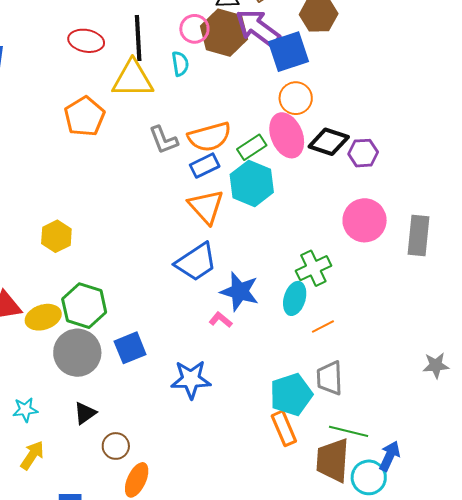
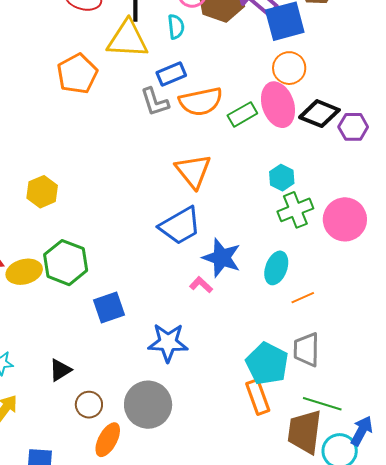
blue rectangle: (205, 166) -> (171, 74), moved
cyan hexagon: (252, 183) -> (282, 178), moved, size x0.6
pink circle: (365, 220) -> (345, 219), moved
green cross: (313, 268) -> (295, 210), moved
gray circle: (77, 353) -> (148, 405), moved
cyan pentagon: (291, 394) -> (267, 364), turned -30

